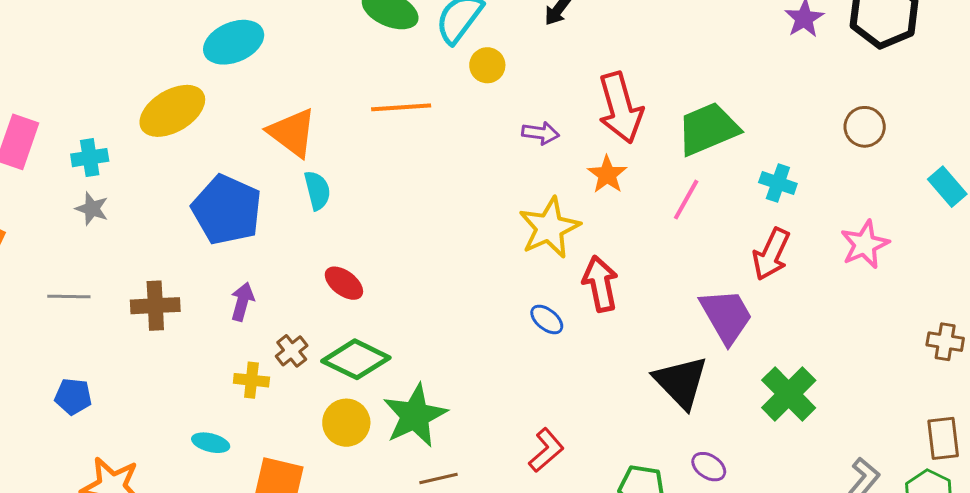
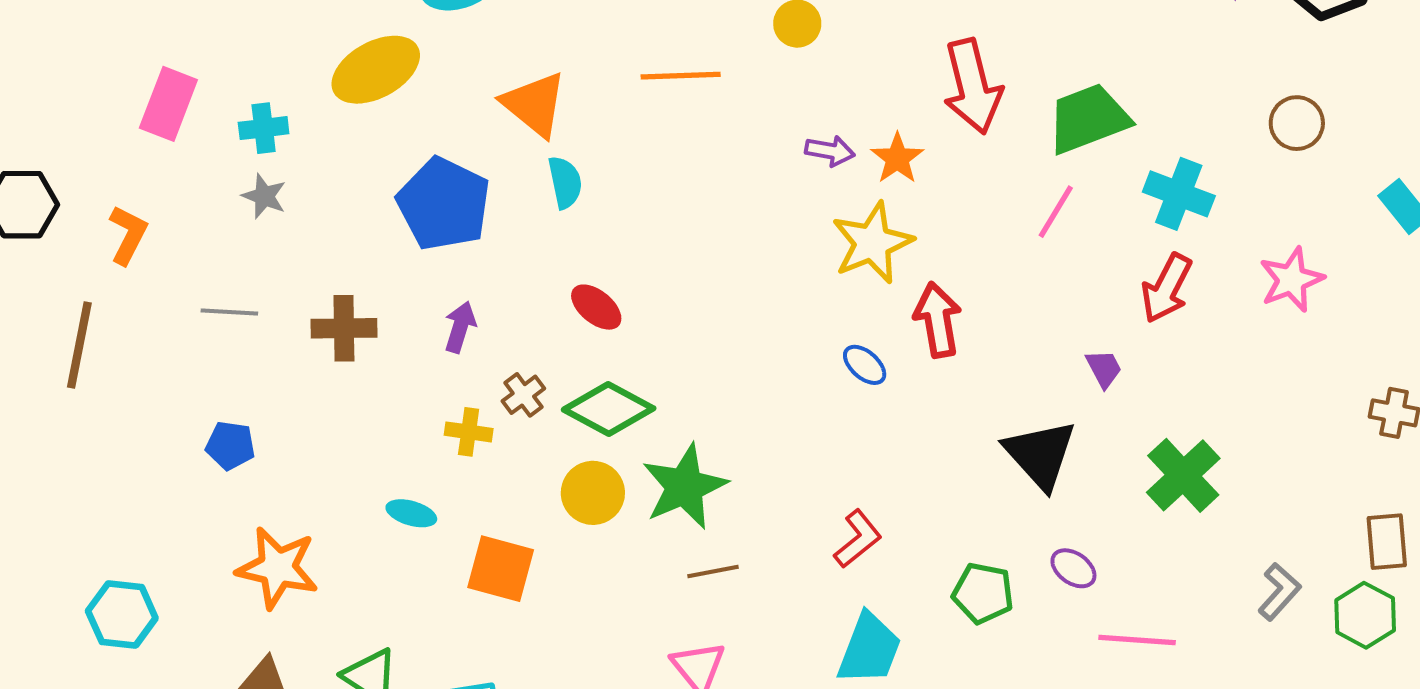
purple arrow: (541, 133) -> (830, 151), moved
orange star: (607, 175) -> (897, 158), moved
cyan cross: (778, 183) -> (1179, 194), size x1.4
purple trapezoid: (726, 316) -> (1104, 369), size x0.5

